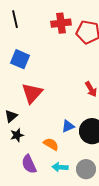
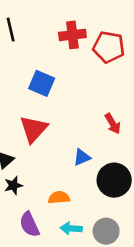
blue square: (20, 59) -> (42, 83), moved
blue triangle: (68, 126) -> (82, 157), moved
orange semicircle: (51, 144) -> (59, 198), turned -35

